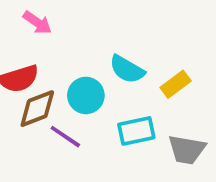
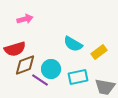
pink arrow: (37, 23) -> (25, 19), turned -49
cyan circle: (86, 95) -> (51, 69), moved

